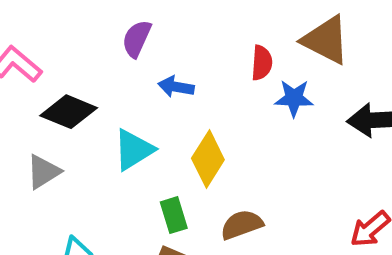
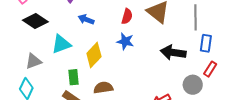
blue star: (294, 98) -> (125, 41), moved
gray triangle: (43, 172) -> (33, 61), moved

